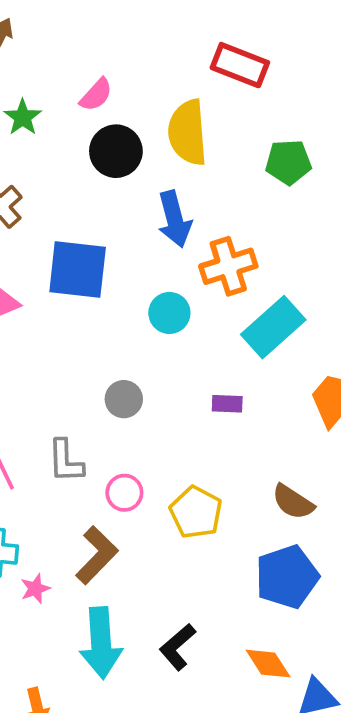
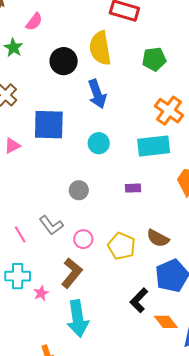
pink semicircle: (96, 95) -> (34, 22), moved
orange cross: (228, 266) -> (169, 111), moved, turned -32
cyan rectangle: (273, 327) -> (154, 146), turned 40
gray L-shape: (66, 461) -> (51, 225), turned -30
brown semicircle: (293, 502) -> (158, 238), moved
black L-shape: (178, 647) -> (139, 300), moved

